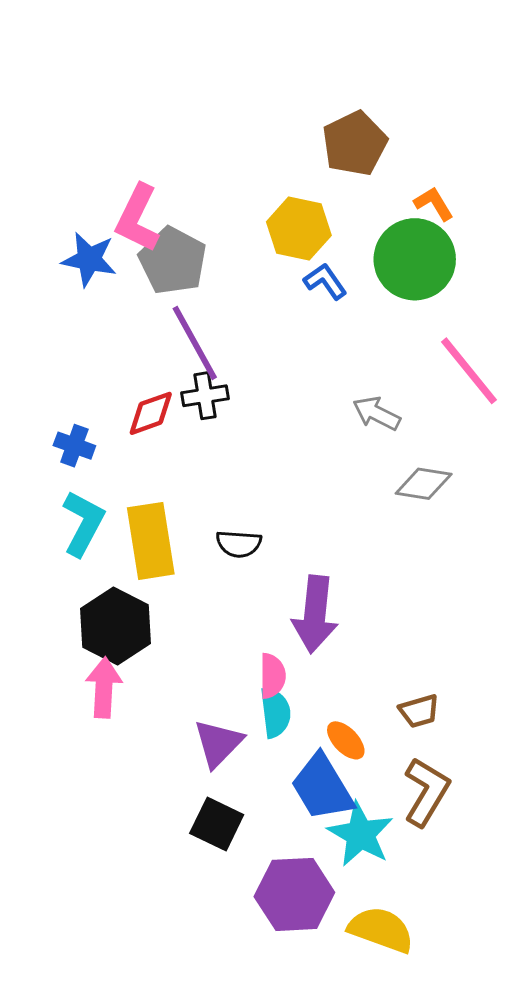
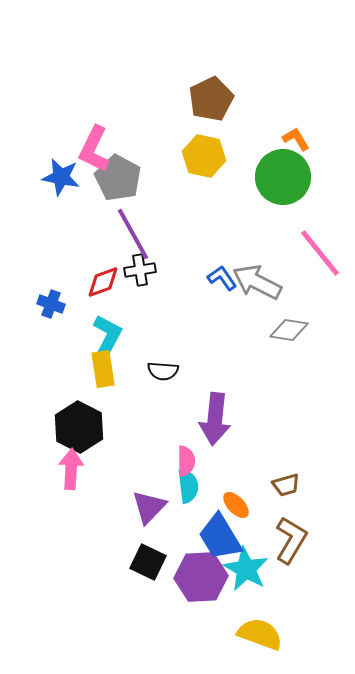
brown pentagon: (355, 143) -> (211, 99), moved
blue L-shape: (325, 281) -> (222, 278), moved
gray arrow: (377, 413) -> (257, 282), size x1.5
cyan L-shape: (83, 523) -> (107, 337), moved
yellow rectangle: (151, 541) -> (103, 369), size x0.7
purple hexagon: (294, 894) -> (201, 577), moved

